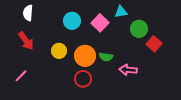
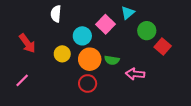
cyan triangle: (121, 12) -> (128, 13), turned -32
white semicircle: (28, 13) -> (56, 14), moved
cyan circle: (72, 21) -> (82, 36), moved

